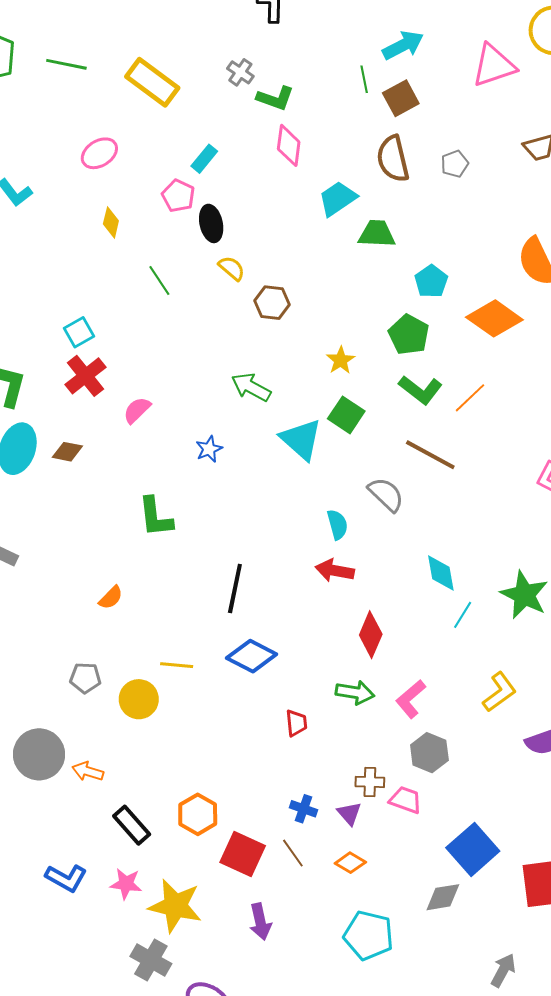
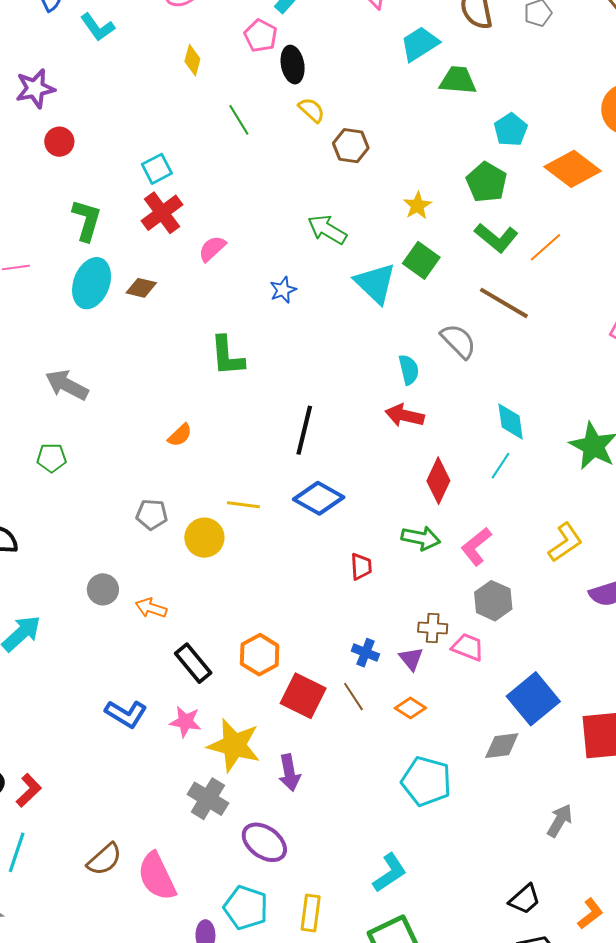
cyan line: (463, 615) -> (501, 466), moved
gray circle: (39, 754) -> (103, 589), size x0.6
purple arrow: (260, 922) -> (289, 773), moved

